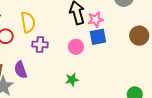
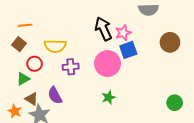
yellow semicircle: (28, 22) -> (55, 46), turned 110
pink circle: (76, 47) -> (108, 64), size x1.6

